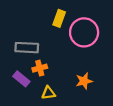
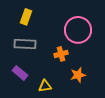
yellow rectangle: (59, 18) -> (26, 17), moved
orange cross: (40, 68) -> (61, 54), moved

